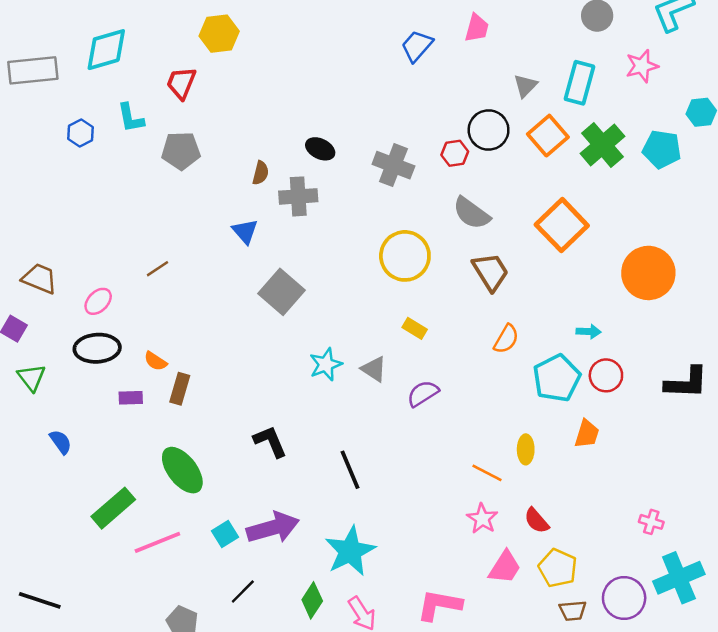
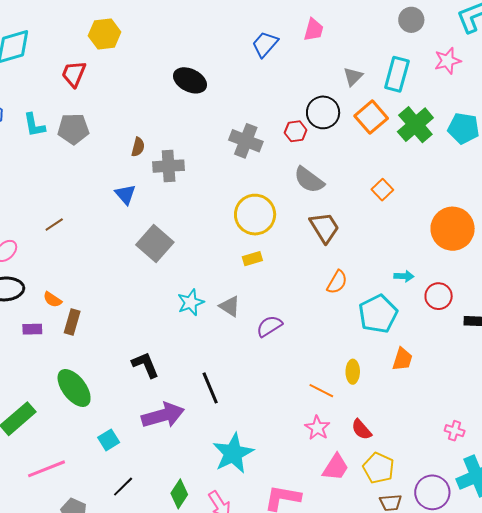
cyan L-shape: (131, 118) -> (34, 125), moved
black ellipse: (320, 149) -> (190, 80), moved, size x1.4
orange square: (562, 225) -> (382, 190), size x0.5
yellow rectangle: (415, 328) -> (252, 259), moved, turned -48
red circle: (606, 375) -> (439, 296), moved
purple arrow: (273, 528) -> (163, 415), moved
pink line: (157, 542) -> (46, 469), moved
cyan star: (350, 551) -> (233, 453), moved

